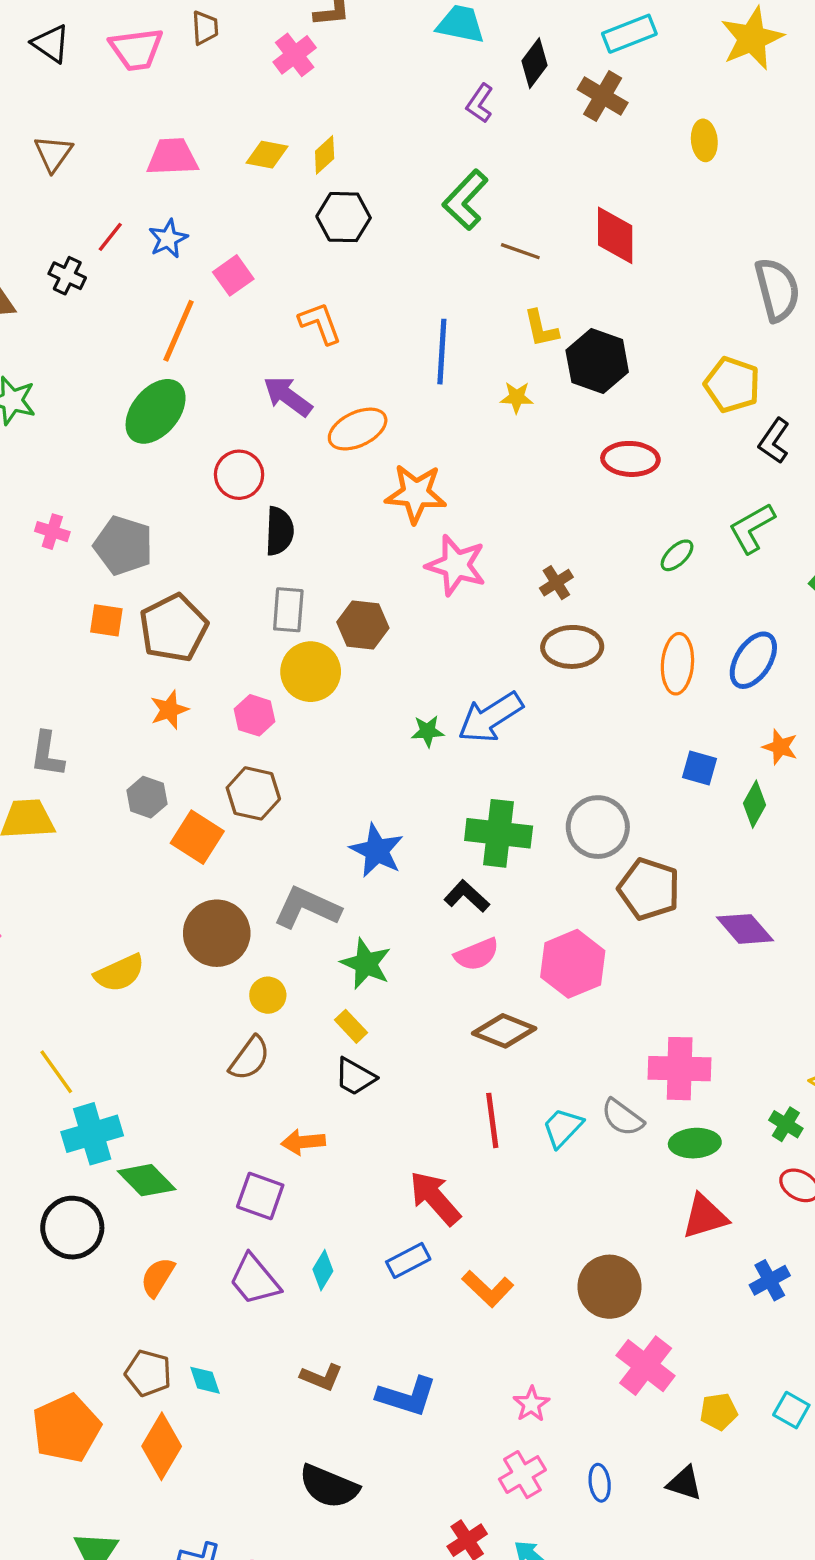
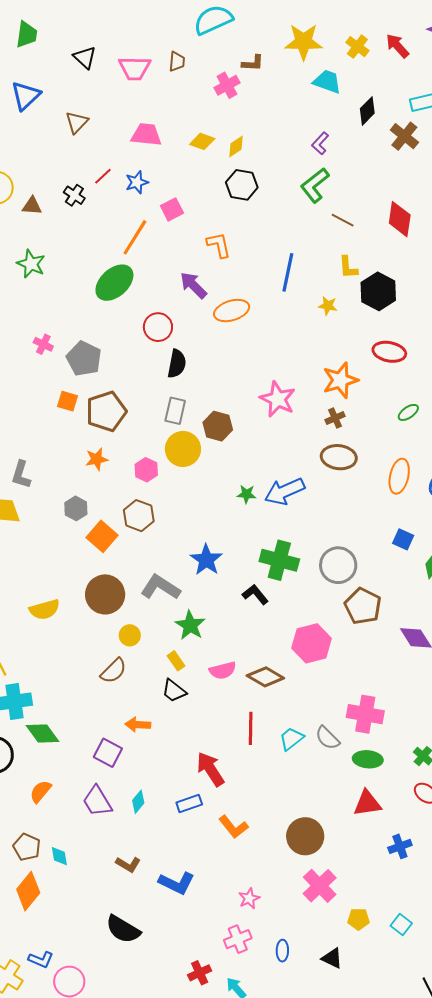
purple L-shape: (480, 103) -> (320, 143), moved
orange star: (416, 494) -> (340, 380), moved, turned -30
pink semicircle: (477, 954) -> (223, 670), moved

